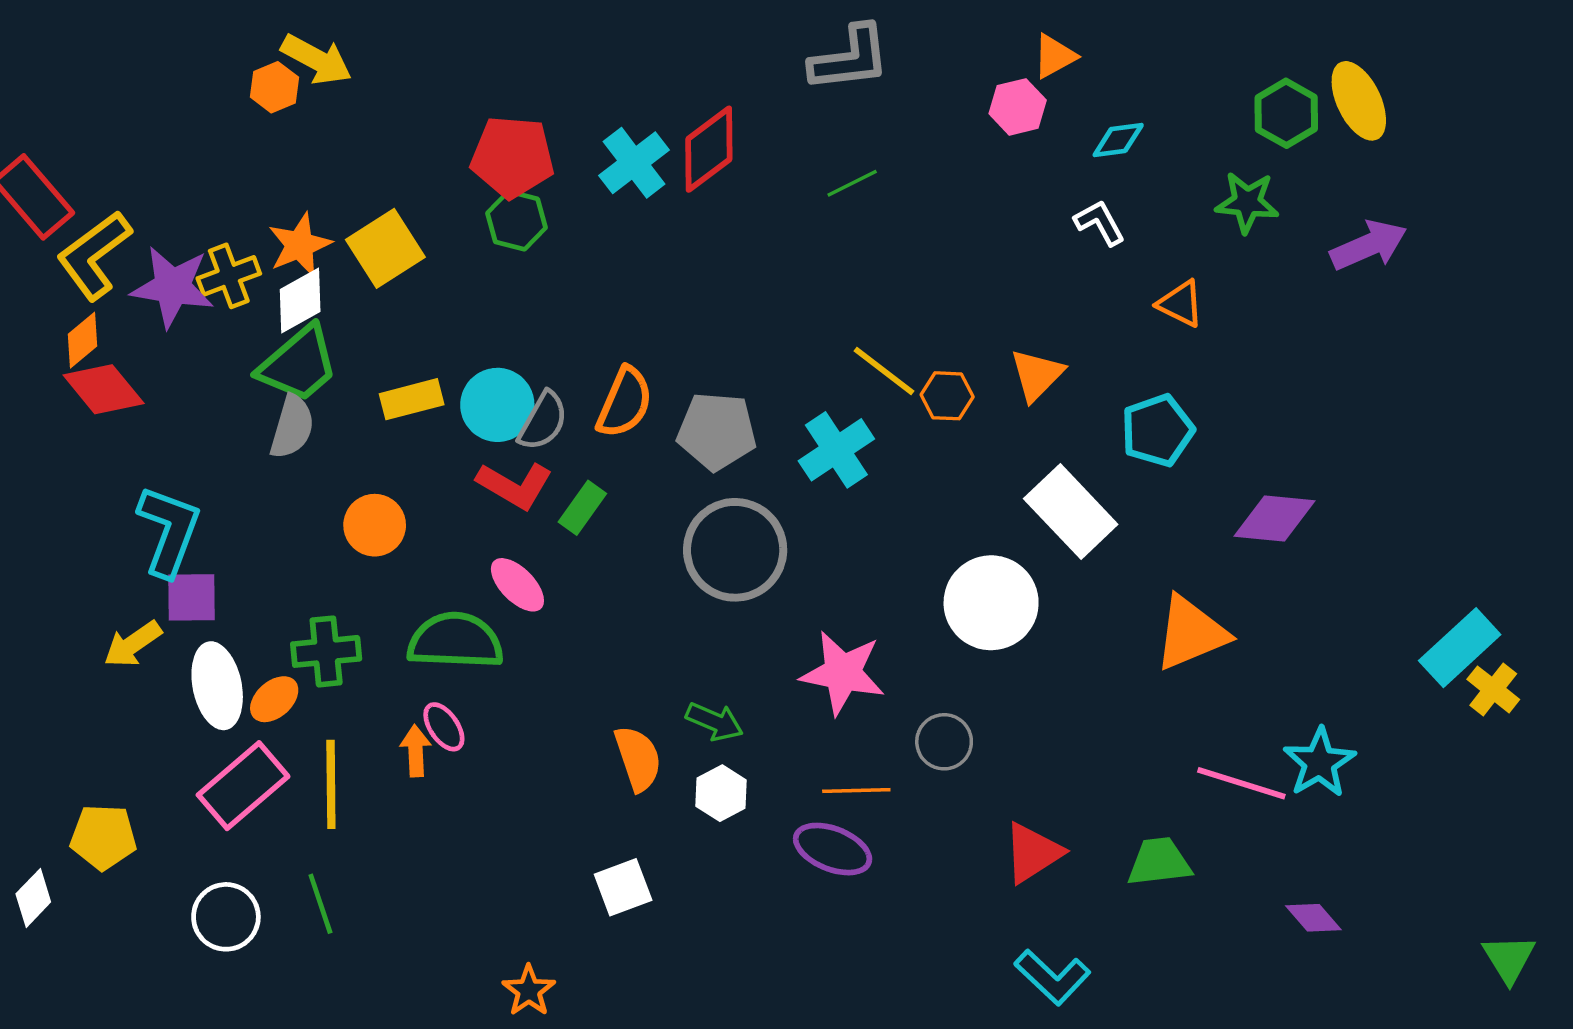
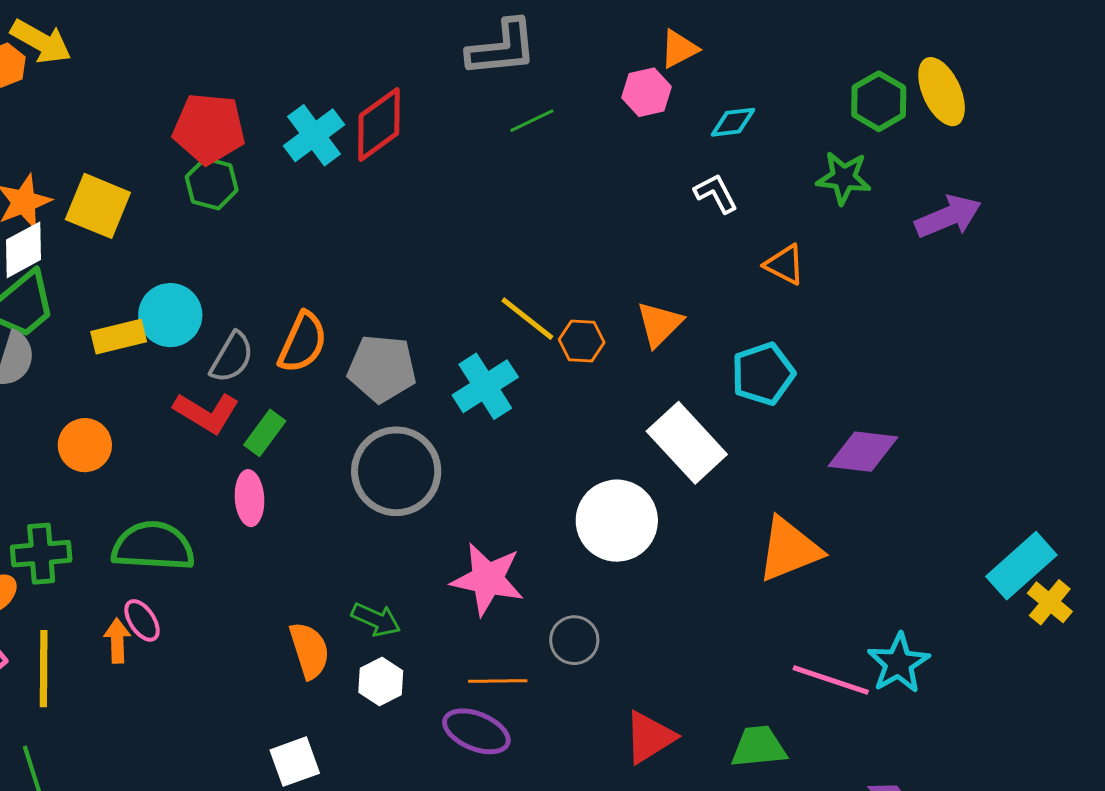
green line: (852, 183) -> (532, 121), moved
yellow square: (385, 248) -> (98, 206), turned -36
cyan circle: (497, 405) -> (170, 315), moved
pink ellipse: (517, 585) -> (250, 498), moved, turned 40

